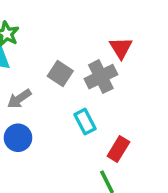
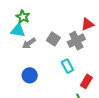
red triangle: (121, 48) -> (87, 24), turned 40
gray arrow: (19, 99) -> (29, 43), moved

